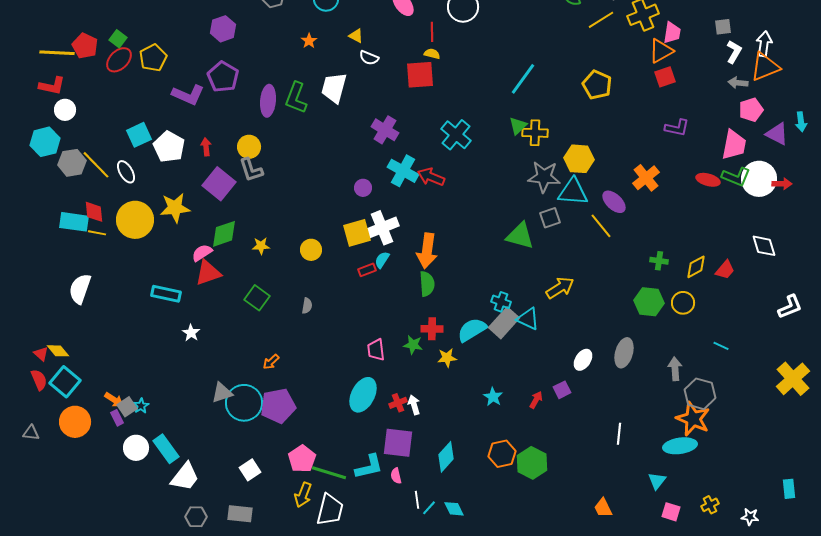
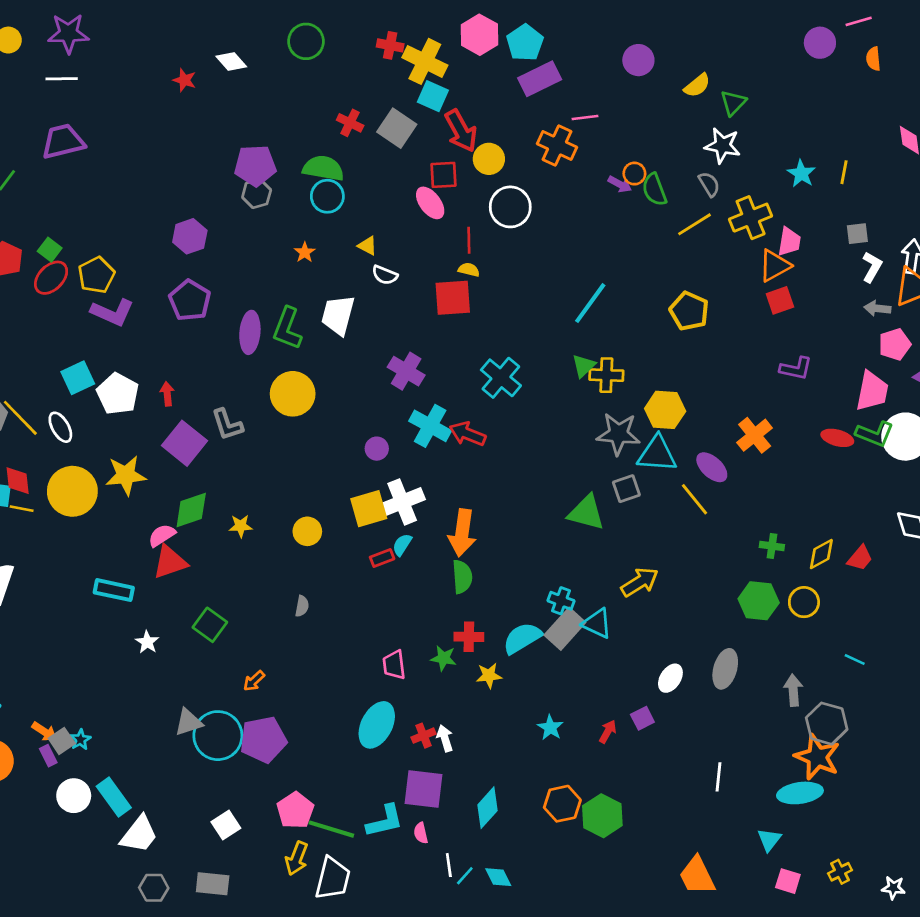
purple L-shape: (188, 95) -> (112, 312), moved
yellow circle: (249, 147) -> (293, 394), moved, size x1.4
green square: (257, 298) -> (210, 625), moved
orange trapezoid: (603, 508) -> (697, 876), size x1.5

